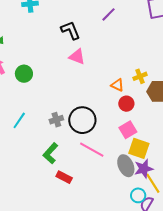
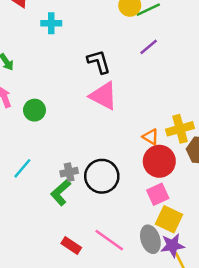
pink triangle: (77, 57) -> (103, 96), size x1.4
yellow cross: (140, 76) -> (180, 129), size x1.5
red circle: (126, 104) -> (159, 161), size x1.6
pink line: (92, 150) -> (109, 240), moved
green L-shape: (50, 153) -> (61, 193), moved

